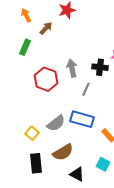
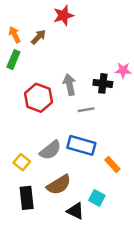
orange arrow: (26, 15) -> (15, 35), moved
gray line: (86, 89) -> (86, 110), turned 56
cyan square: (103, 164) -> (97, 198), moved

